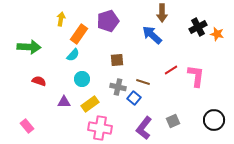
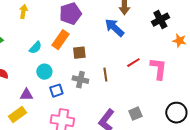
orange rectangle: (79, 34) -> (60, 40), moved
orange star: (217, 34) -> (179, 41), moved
brown line: (143, 82) -> (105, 75), turned 64
blue square: (134, 98) -> (56, 91), moved, turned 32
yellow rectangle: (90, 104) -> (17, 115), moved

